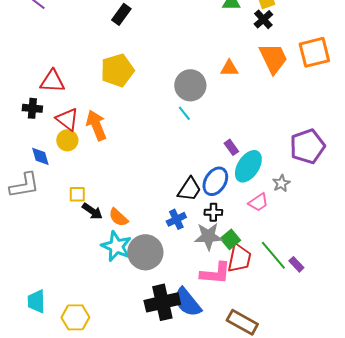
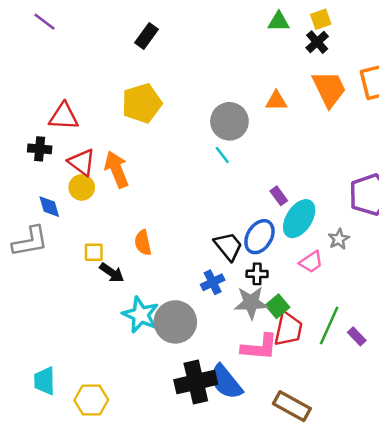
black trapezoid: (189, 189) -> (228, 246), turned -72
orange semicircle: (118, 217) -> (143, 243), moved, turned 35
green line: (273, 255) -> (329, 326), turned 64

